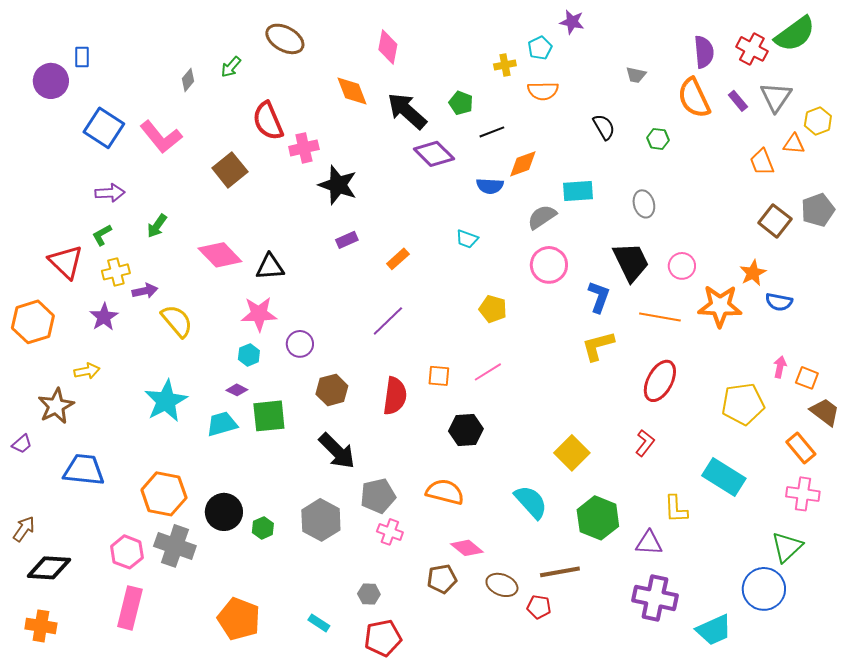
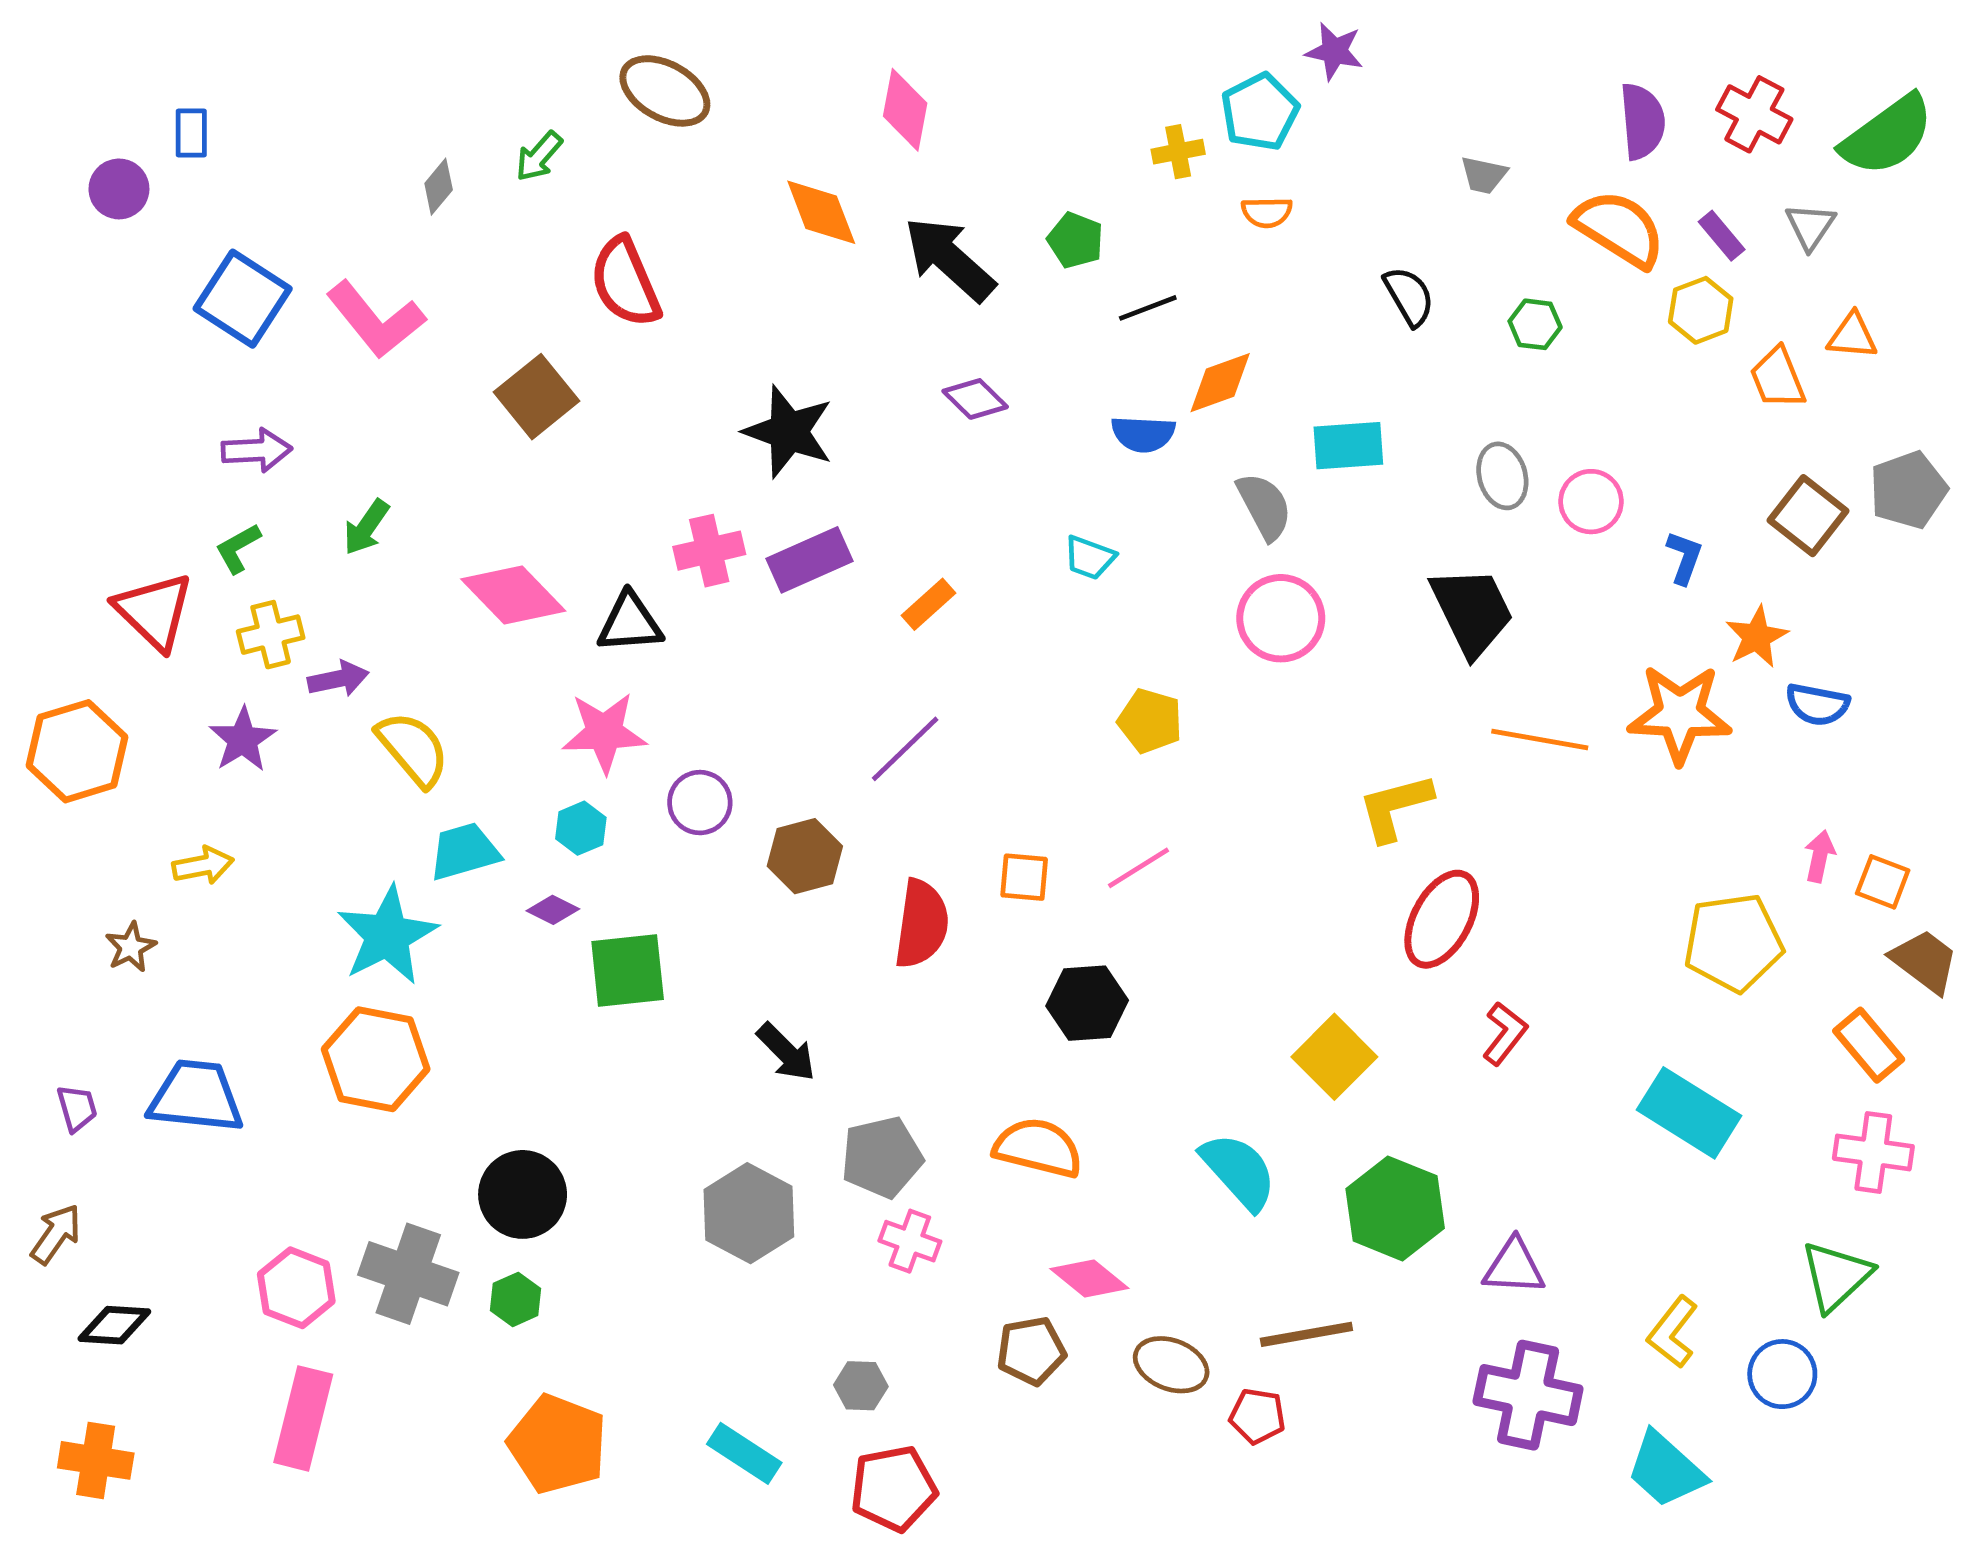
green semicircle: (795, 34) -> (1887, 135), moved
cyan pentagon: (540, 48) -> (1260, 112), size x1.4
purple circle: (51, 81) -> (119, 189), size x0.7
orange semicircle: (543, 91) -> (1267, 212), size x0.7
gray triangle: (776, 97) -> (1810, 226), size x0.7
orange semicircle: (694, 98) -> (1619, 229), turned 147
yellow hexagon: (818, 121) -> (1701, 310), moved
pink cross: (304, 148) -> (709, 551), moved
purple diamond: (434, 154) -> (975, 399), moved, size x0.7
gray semicircle: (542, 217) -> (1264, 506), turned 96
purple rectangle: (347, 240) -> (810, 560), size x1.6
pink circle: (682, 266) -> (1591, 502), moved
blue L-shape: (599, 297) -> (1684, 558), moved, size x0.7
red ellipse: (660, 381) -> (1442, 919), moved
brown hexagon: (332, 390) -> (805, 856), moved
brown star: (56, 406) -> (131, 947), size x0.6
cyan trapezoid: (222, 424) -> (464, 852), moved
purple trapezoid: (22, 444) -> (77, 1108), moved, turned -65
black arrow: (337, 451) -> (786, 1052), size x0.7
orange hexagon: (164, 494) -> (376, 1059), moved
yellow L-shape: (676, 509) -> (1673, 1332), moved, turned 40
green hexagon: (263, 528) -> (516, 1299), moved
black diamond: (49, 568) -> (114, 1325), size x0.7
blue circle: (764, 589) -> (1782, 1374), size x0.7
cyan rectangle: (319, 623) -> (744, 1453), size x1.4
cyan trapezoid: (714, 630) -> (1666, 1470), turned 66

